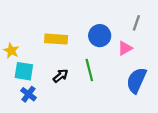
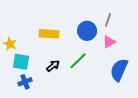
gray line: (136, 23) -> (108, 20), moved
green line: (89, 70) -> (78, 61), turned 60
blue cross: (28, 94) -> (25, 82), turned 32

